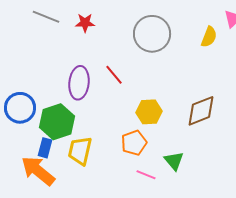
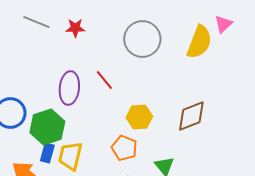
yellow semicircle: (209, 37) -> (199, 42), size x1.6
orange pentagon: (134, 143) -> (124, 148), turned -30
blue rectangle: (45, 148) -> (47, 153), moved

